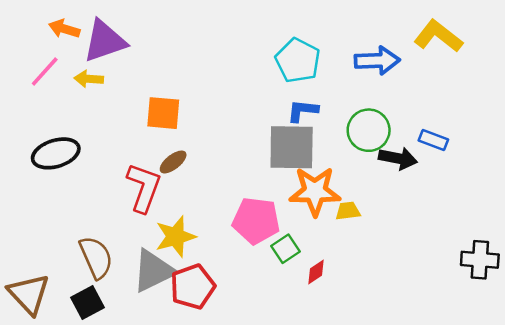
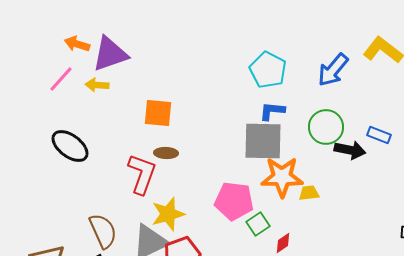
blue arrow: (377, 61) -> (333, 70), turned 132
black ellipse: (56, 153) -> (70, 146), turned 54
brown ellipse: (173, 162) -> (166, 153), turned 40

